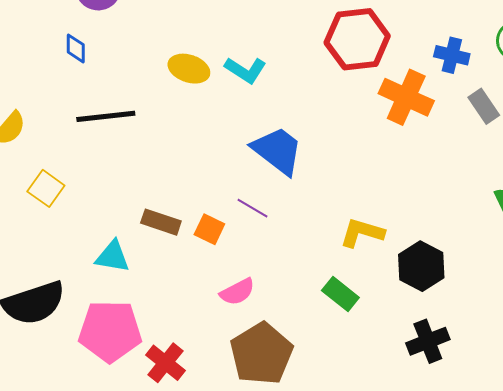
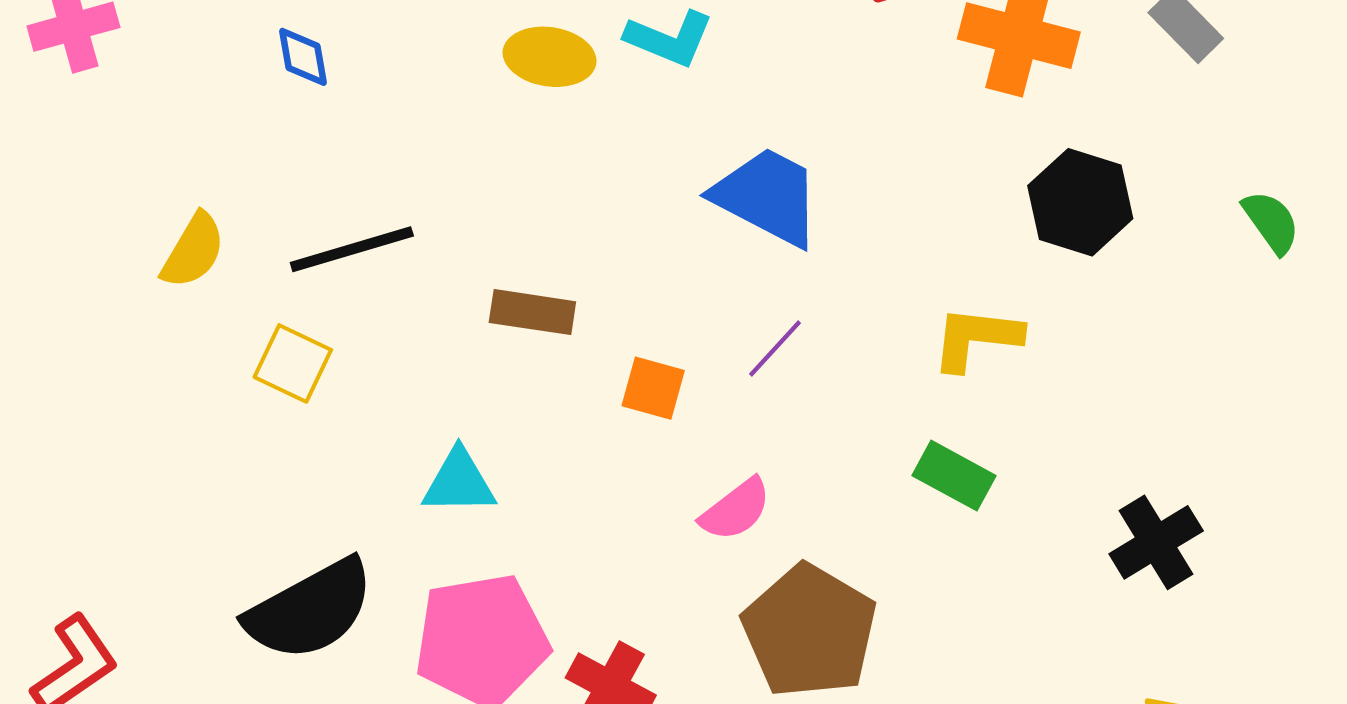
black line: (106, 116) -> (352, 249), moved
purple line: (253, 208) -> (775, 348), moved, turned -68
brown rectangle: (161, 222) -> (532, 312), moved
black hexagon: (421, 266) -> (1080, 202), moved

